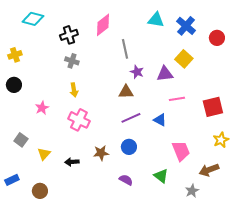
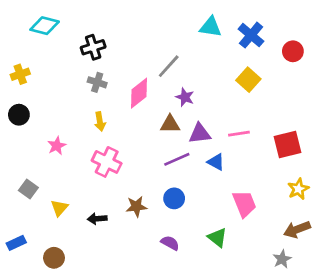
pink diamond: (103, 25) -> (139, 93), moved
gray line: (125, 49) -> (169, 66), turned 54
purple triangle: (165, 74) -> (200, 134), moved
brown arrow: (209, 170) -> (297, 229), moved
gray star: (192, 191) -> (282, 259), moved

